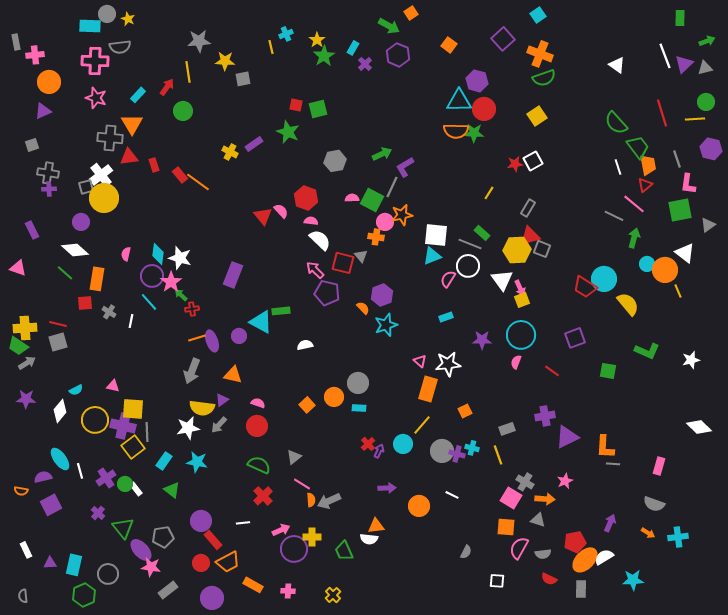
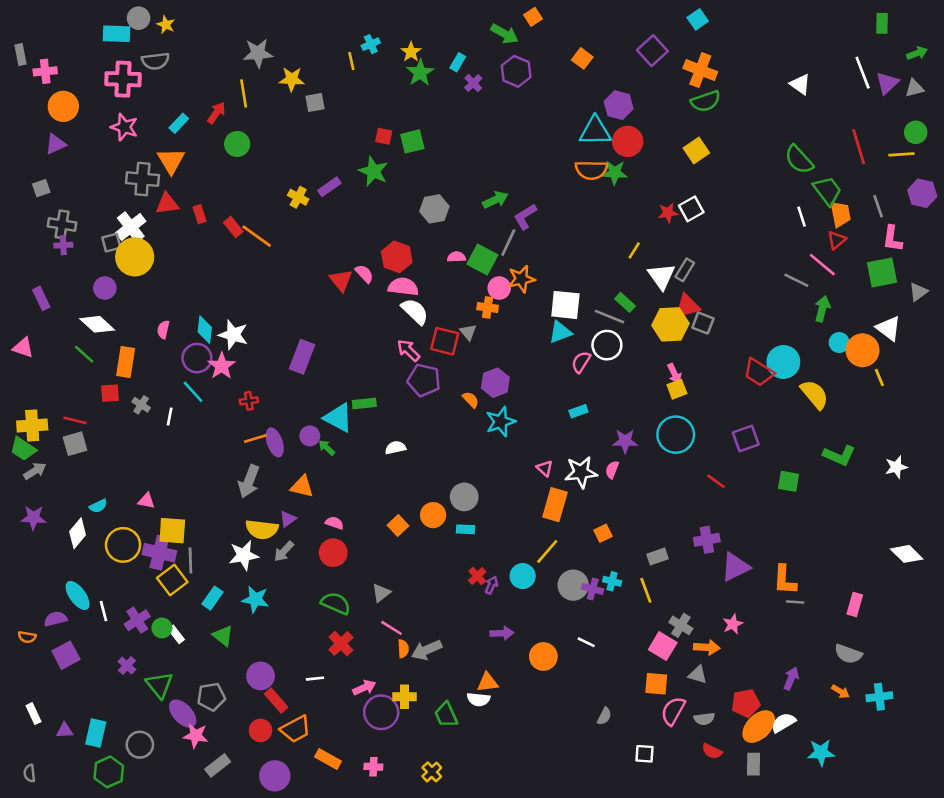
pink semicircle: (311, 221) -> (403, 287), size x1.6
white triangle: (502, 280) -> (661, 276), moved
green arrow: (181, 295) -> (327, 448), moved
pink semicircle: (516, 362) -> (612, 470), moved

